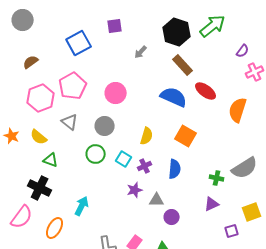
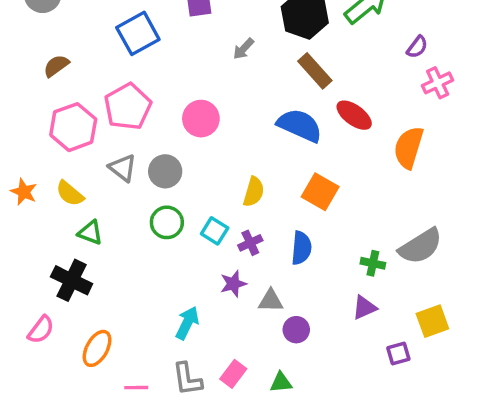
gray circle: (105, 126) -> (165, 171), moved
cyan arrow: (82, 206) -> (187, 323), moved
pink semicircle: (22, 217) -> (41, 330), size x0.7

